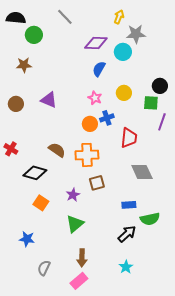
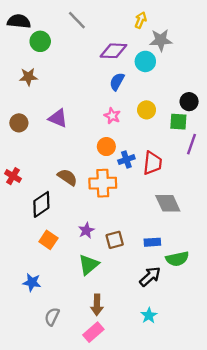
blue cross: (107, 118) -> (126, 160), moved
black diamond: (35, 173) -> (41, 204), turned -50
brown square: (97, 183) -> (115, 240), moved

